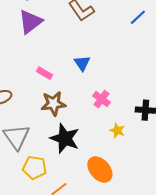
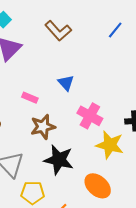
pink cross: (101, 99) -> (90, 116), size x1.4
yellow star: (117, 131) -> (110, 145), size x1.8

